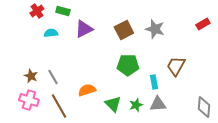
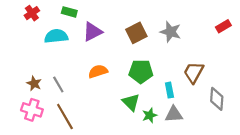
red cross: (37, 11) -> (32, 13), moved
cyan semicircle: (51, 33) -> (56, 36), size x1.5
orange semicircle: (87, 90) -> (98, 71), moved
green triangle: (113, 104) -> (131, 102), moved
gray diamond: (204, 107) -> (217, 99), moved

